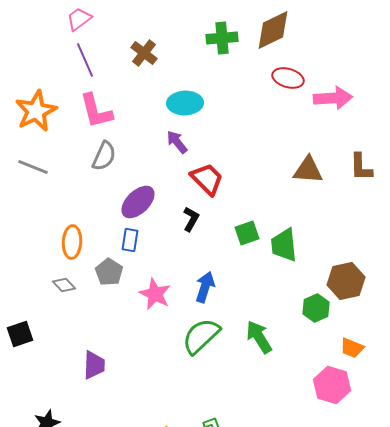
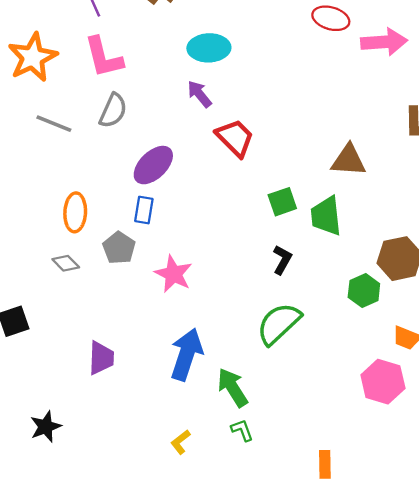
gray line: (33, 167) -> (54, 124), moved
brown triangle: (308, 170) -> (349, 160), moved
black L-shape: (191, 219) -> (282, 260), moved
blue arrow: (205, 287) -> (186, 354), moved, size x1.4
green semicircle: (201, 336) -> (279, 324), moved
green arrow: (259, 337) -> (233, 388), moved

